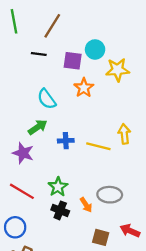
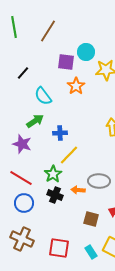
black line: (39, 54) -> (23, 73), moved, turned -56
yellow line: (98, 146) -> (69, 155), moved, turned -60
orange arrow: (86, 205) -> (78, 190), turned 128
blue circle: (15, 227) -> (24, 203), moved

